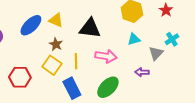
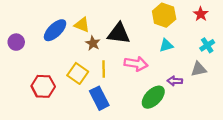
brown star: (56, 44) -> (93, 43), moved
gray triangle: (156, 53) -> (199, 69), moved, turned 35
green ellipse: (108, 87) -> (153, 97), moved

